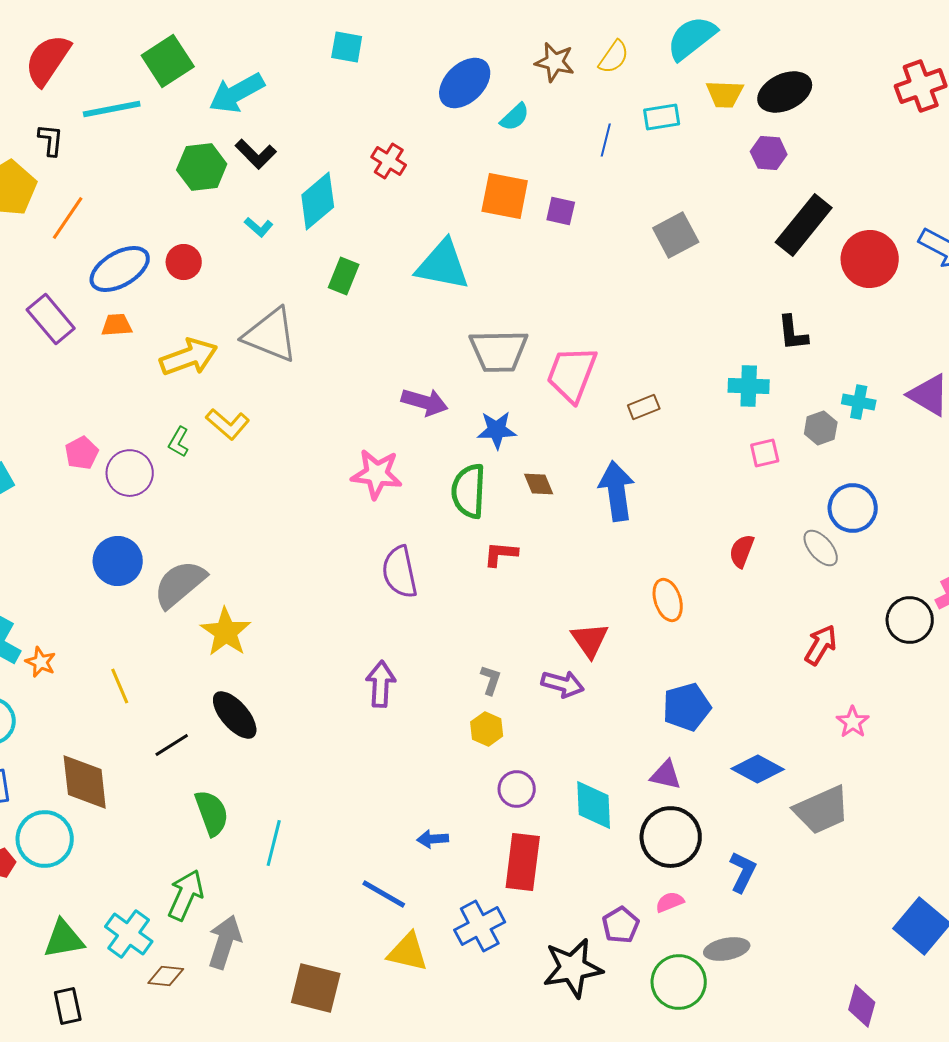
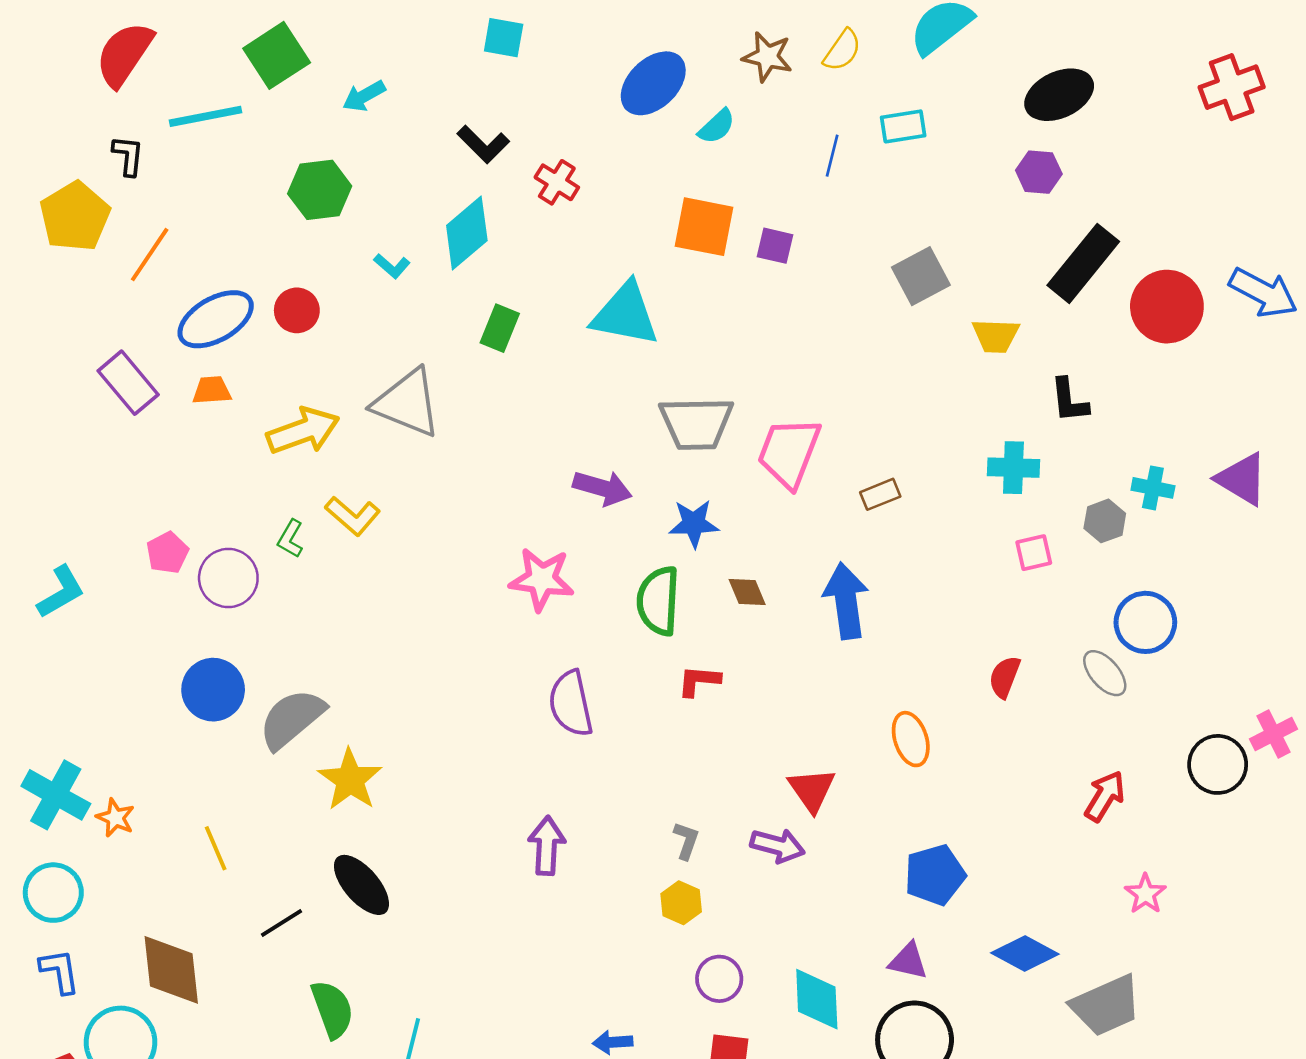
cyan arrow: (237, 93) -> (364, 96), size x0.6
yellow trapezoid: (725, 94) -> (996, 336), moved
black L-shape: (256, 154) -> (483, 144), moved

